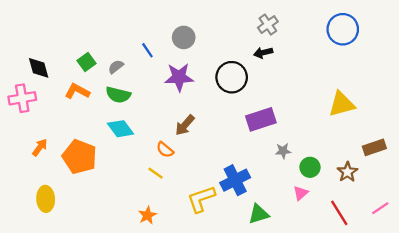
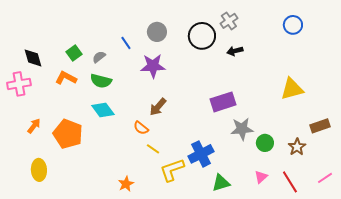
blue circle: (343, 29) -> (293, 25), size x0.7
black arrow: (263, 53) -> (235, 51), moved
black circle: (232, 77) -> (202, 36), moved
gray star: (283, 151) -> (242, 129), size x1.6
yellow line: (156, 173) -> (153, 149), moved
pink triangle: (301, 193) -> (261, 177), moved

